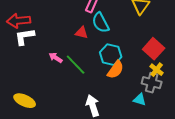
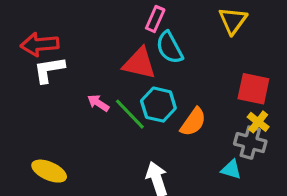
red triangle: (82, 33) -> (139, 63), size x1.6
red square: (154, 49) -> (253, 89), turned -30
cyan hexagon: (111, 55) -> (158, 105), moved

